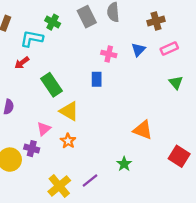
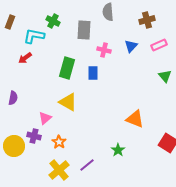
gray rectangle: (87, 17) -> (84, 30), moved, turned 30
green rectangle: (52, 85) -> (67, 68), moved, turned 50
orange star: (68, 141) -> (59, 142), moved

